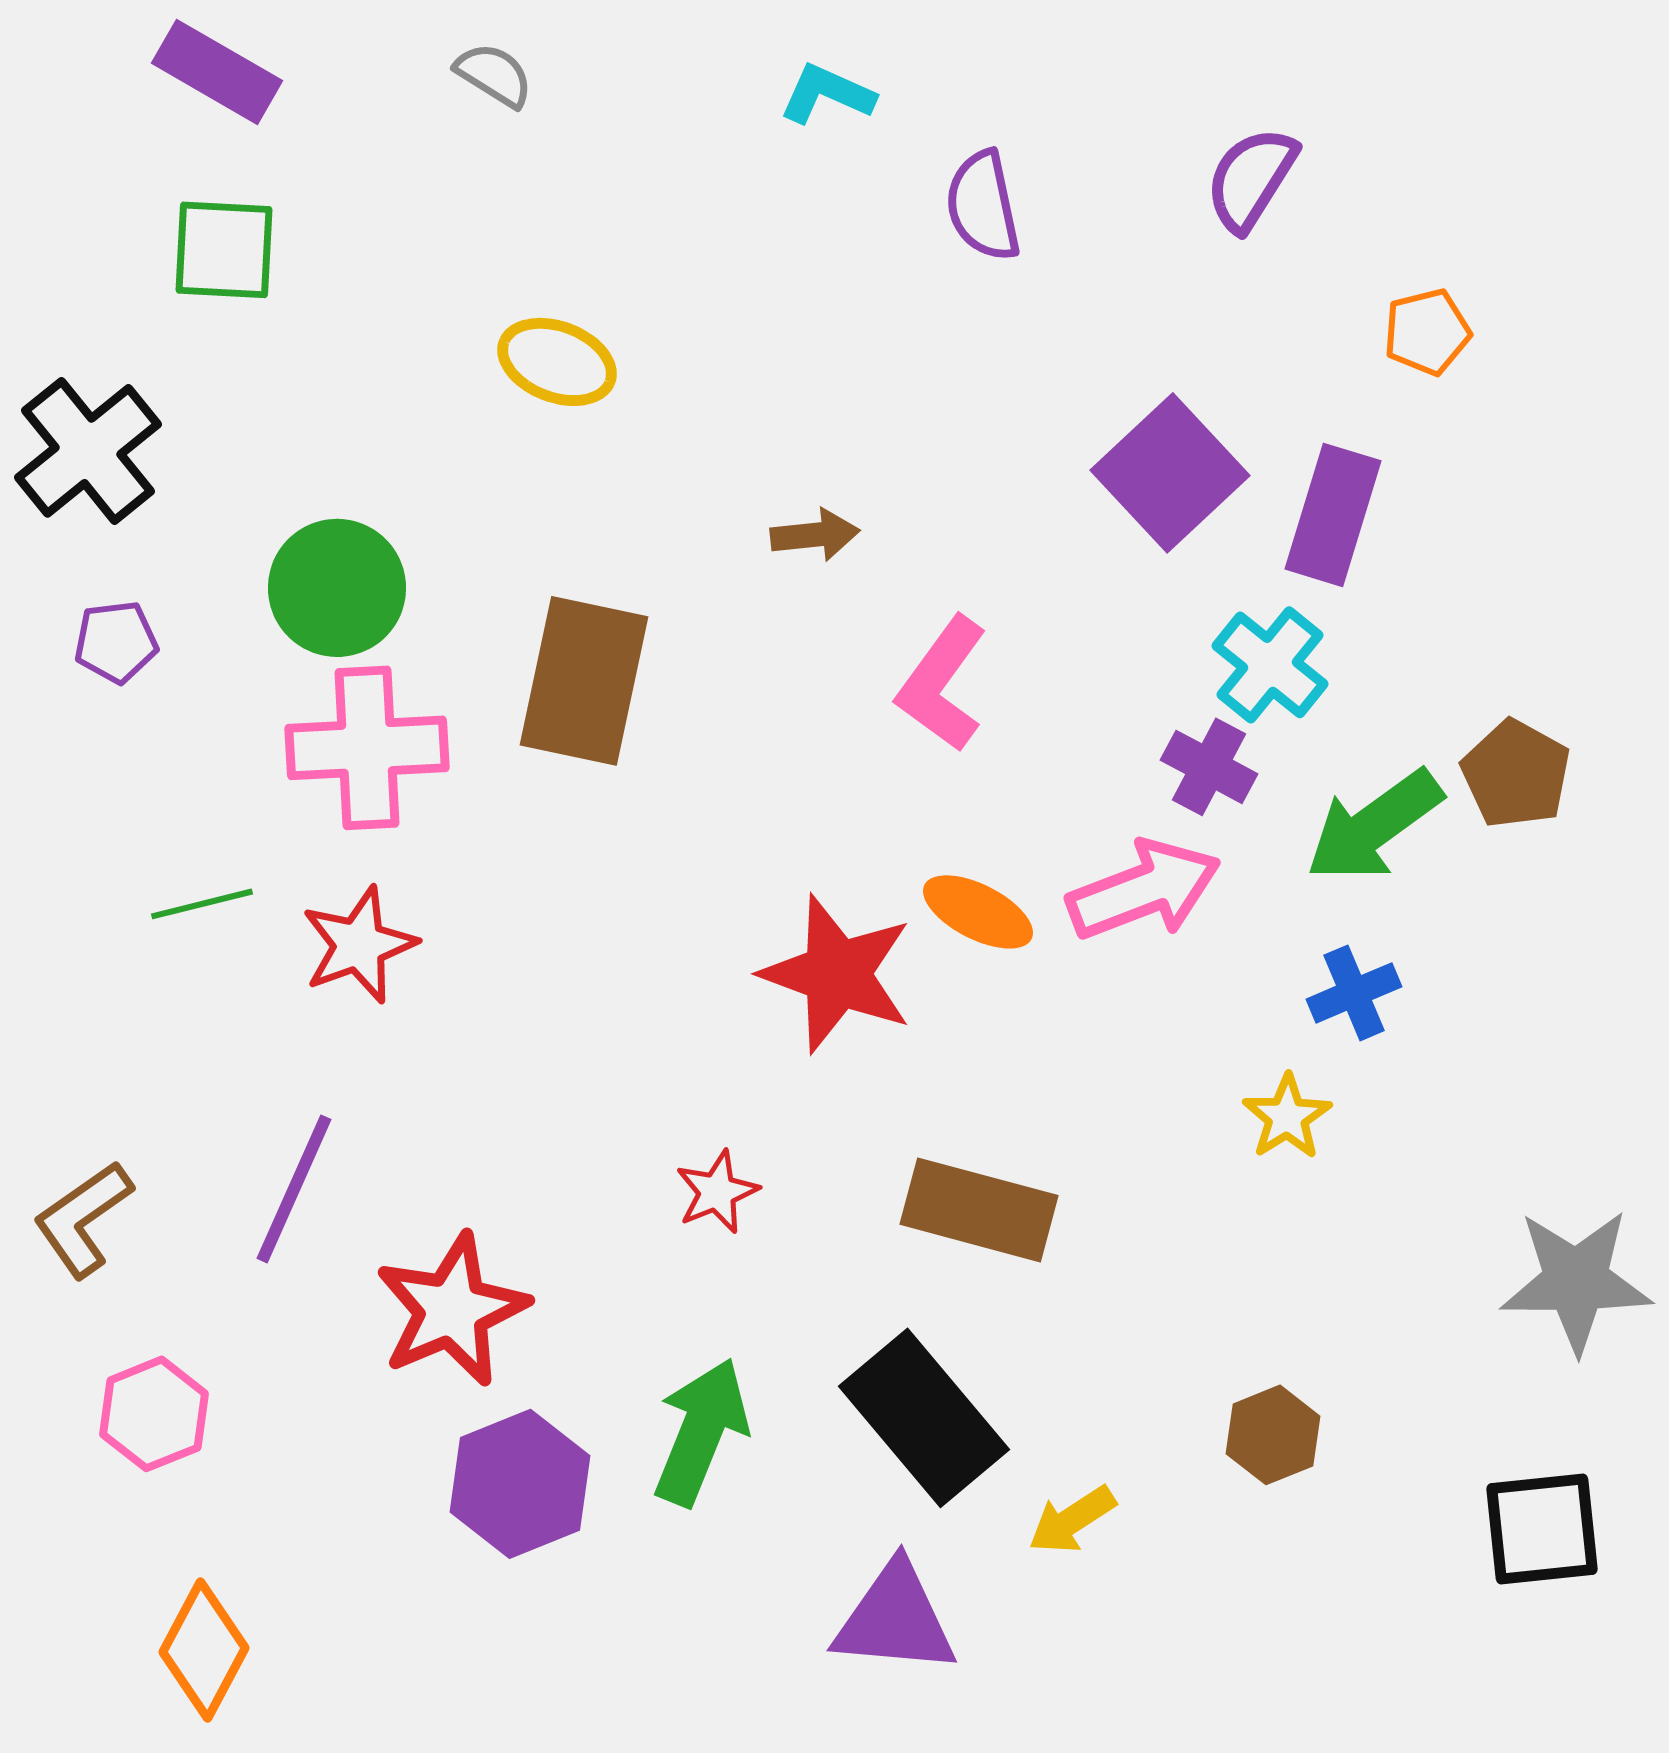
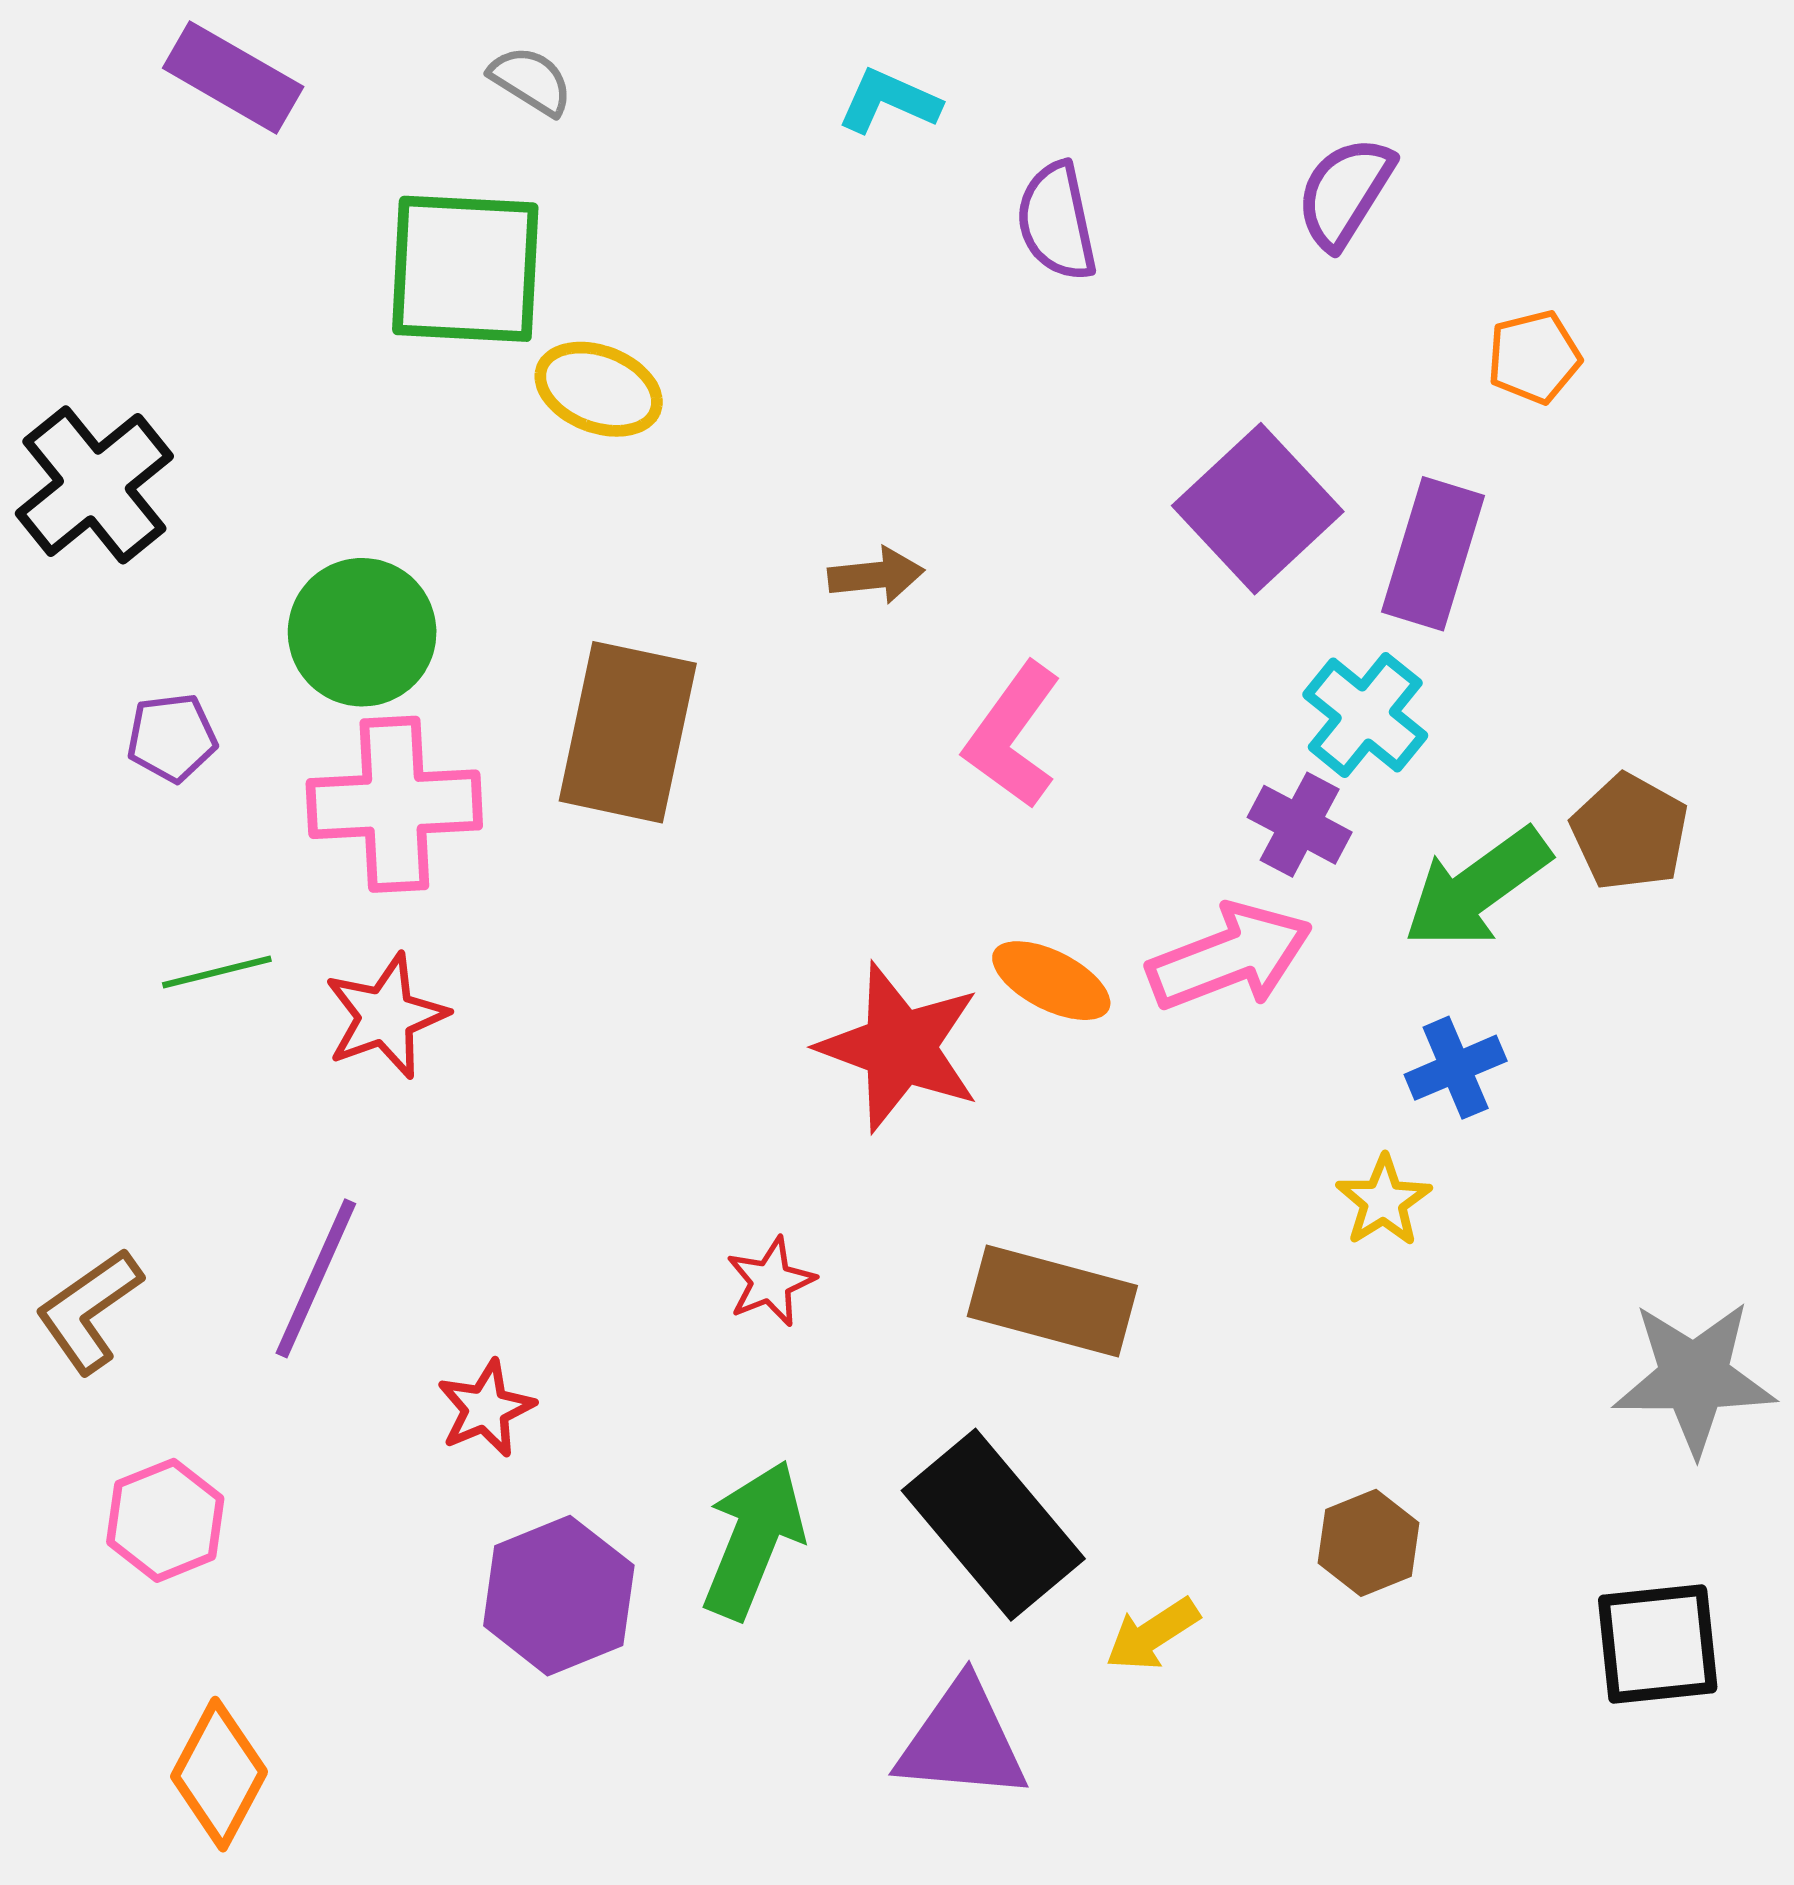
green square: (224, 250) -> (465, 269), moved, size x1.4
purple pentagon: (116, 642) -> (172, 738), moved
red star: (452, 1310) -> (486, 1409), size x0.6

